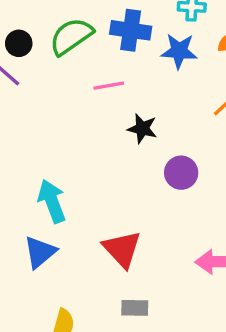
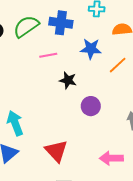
blue star: (179, 51) -> (91, 49), moved

